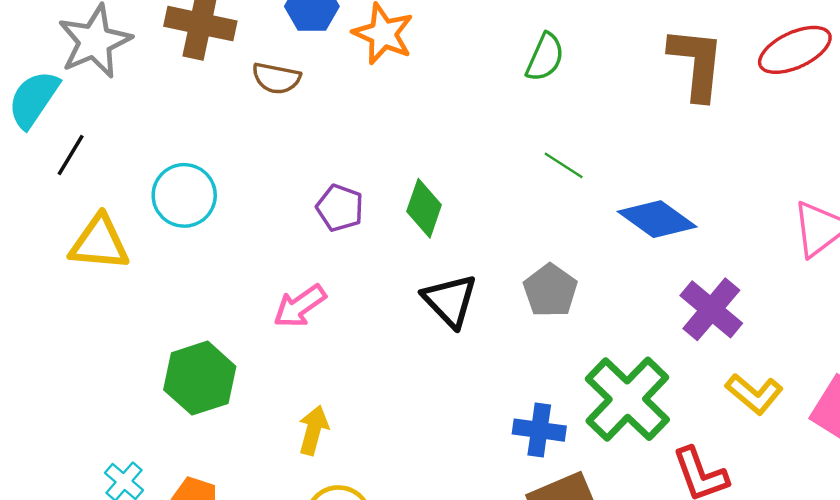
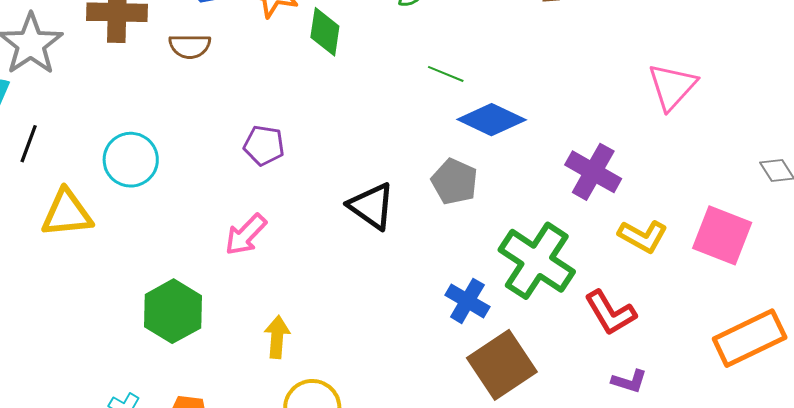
green diamond: (424, 208) -> (325, 32), moved
blue diamond: (657, 219) -> (492, 120), moved
blue cross: (539, 430) -> (467, 301), turned 33

